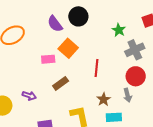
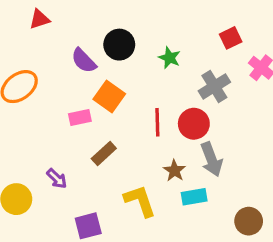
green star: (119, 30) -> (170, 58), moved
red circle: (136, 76) -> (194, 124), moved
gray arrow: (128, 95) -> (211, 159), size x1.5
purple arrow: (29, 96) -> (57, 179), turned 32

